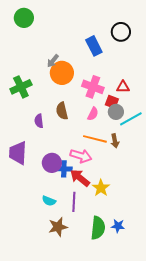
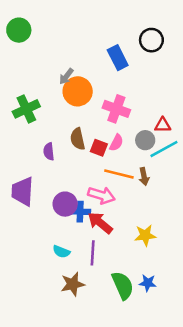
green circle: (24, 18) -> (19, 30), moved
red triangle: (123, 87) -> (163, 125), moved
red square: (112, 102) -> (99, 148), moved
yellow star: (101, 188) -> (145, 235), moved, turned 30
green semicircle: (98, 228) -> (123, 285), turned -30

